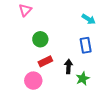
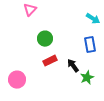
black arrow: (69, 66) -> (73, 66), turned -40
pink circle: (33, 81) -> (17, 80), moved

